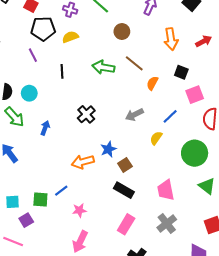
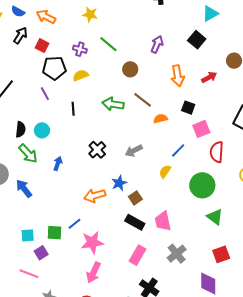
orange semicircle: (152, 83) -> (160, 119), turned 48
gray arrow: (134, 115) -> (134, 151), moved
pink trapezoid: (166, 190) -> (163, 221), moved
pink star: (79, 210) -> (92, 242), size x1.6

